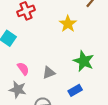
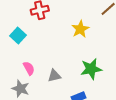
green star: (84, 61) -> (91, 69), turned 30

